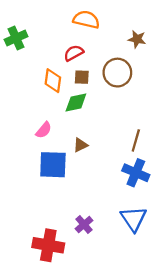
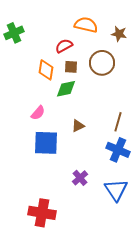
orange semicircle: (86, 20) -> (86, 25), moved
brown triangle: (81, 145) -> (78, 126), moved
purple cross: (84, 225) -> (80, 178), moved

